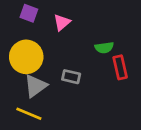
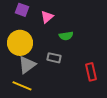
green semicircle: (104, 48) -> (66, 36), moved
red rectangle: (120, 67) -> (91, 72), moved

